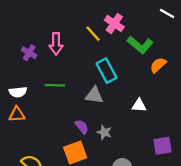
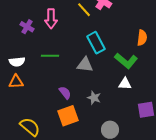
green L-shape: (140, 45) -> (126, 61), moved
orange semicircle: (158, 65) -> (142, 38), turned 140
white triangle: (139, 105) -> (125, 84), moved
purple semicircle: (82, 127) -> (65, 93), moved

